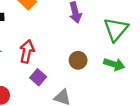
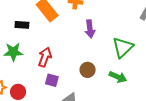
purple square: (38, 77) -> (52, 80), turned -32

